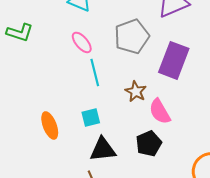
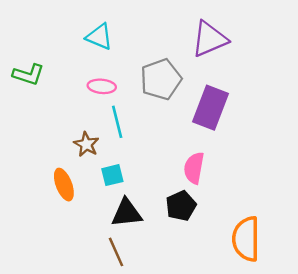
pink ellipse: (82, 42) -> (102, 86), turned -45
brown star: (136, 91) -> (86, 144), moved
pink semicircle: (160, 111) -> (194, 168), turned 40

